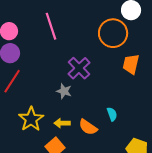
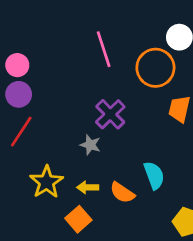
pink line: (51, 26) -> (104, 49), moved
cyan semicircle: (112, 114) -> (154, 175), size x1.5

